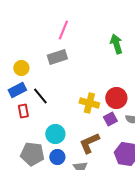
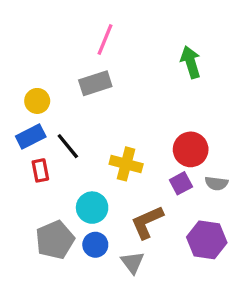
yellow cross: (89, 103) -> (126, 164), moved
gray pentagon: (32, 154) -> (55, 240), turned -30

